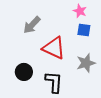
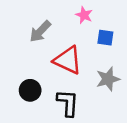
pink star: (80, 11) -> (84, 15), moved

